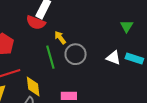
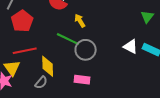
gray circle: (76, 54) -> (86, 50), moved
green line: (50, 57) -> (68, 39), turned -55

